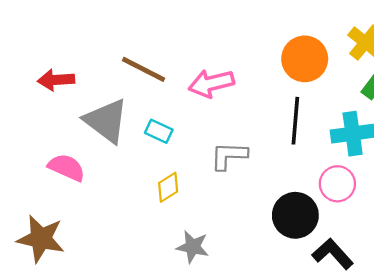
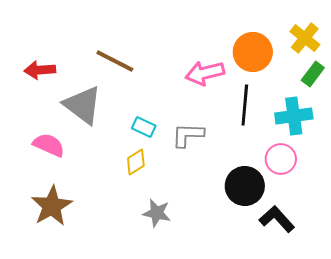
pink arrow: (211, 83) -> (205, 73), moved
cyan rectangle: (159, 131) -> (144, 127), moved
brown star: (41, 239) -> (52, 206), moved, turned 30

